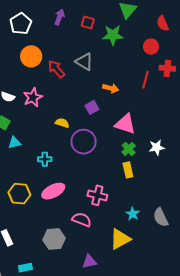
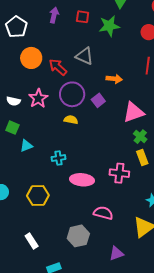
pink triangle: (125, 124) -> (133, 112), turned -30
purple circle: (84, 142) -> (72, 94), moved
pink ellipse: (53, 191) -> (82, 180), moved, turned 40
pink cross: (97, 195) -> (119, 173), moved

